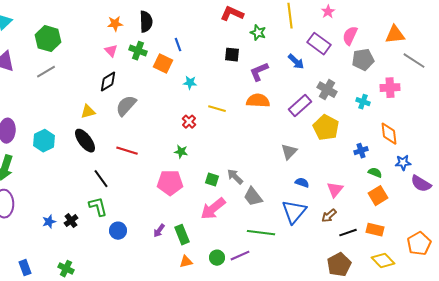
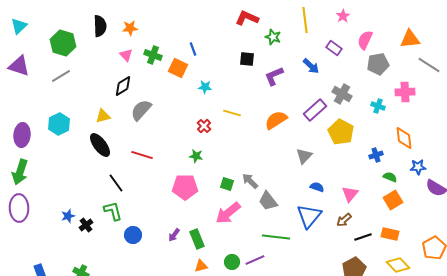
black semicircle: (146, 22) -> (100, 26), moved
purple rectangle: (319, 44) -> (334, 48), size x0.7
orange semicircle: (258, 101) -> (276, 120), moved, turned -35
cyan hexagon: (44, 141) -> (59, 124), moved
blue star: (49, 222) -> (68, 216), moved

